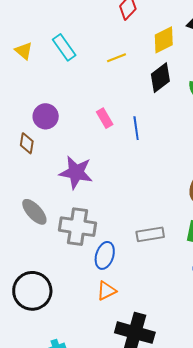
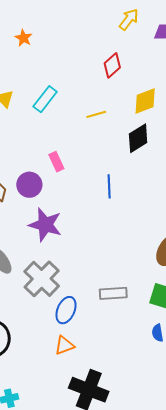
cyan rectangle: (64, 47) -> (45, 99), turned 68
purple circle: (46, 116) -> (29, 185), moved
pink rectangle: (105, 118) -> (56, 162), moved
gray cross: (78, 227) -> (42, 279), turned 30

